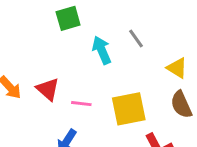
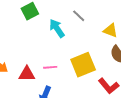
red triangle: (48, 89) -> (27, 74), moved, turned -30

